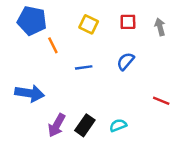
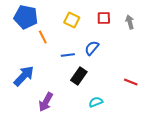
blue semicircle: (126, 61) -> (92, 48), moved
blue arrow: (30, 93) -> (24, 76), turned -55
black rectangle: (85, 125) -> (79, 76), moved

